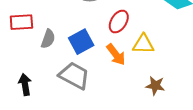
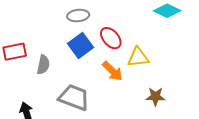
red ellipse: (119, 22) -> (111, 38), turned -65
blue square: (81, 42) -> (80, 45), moved

